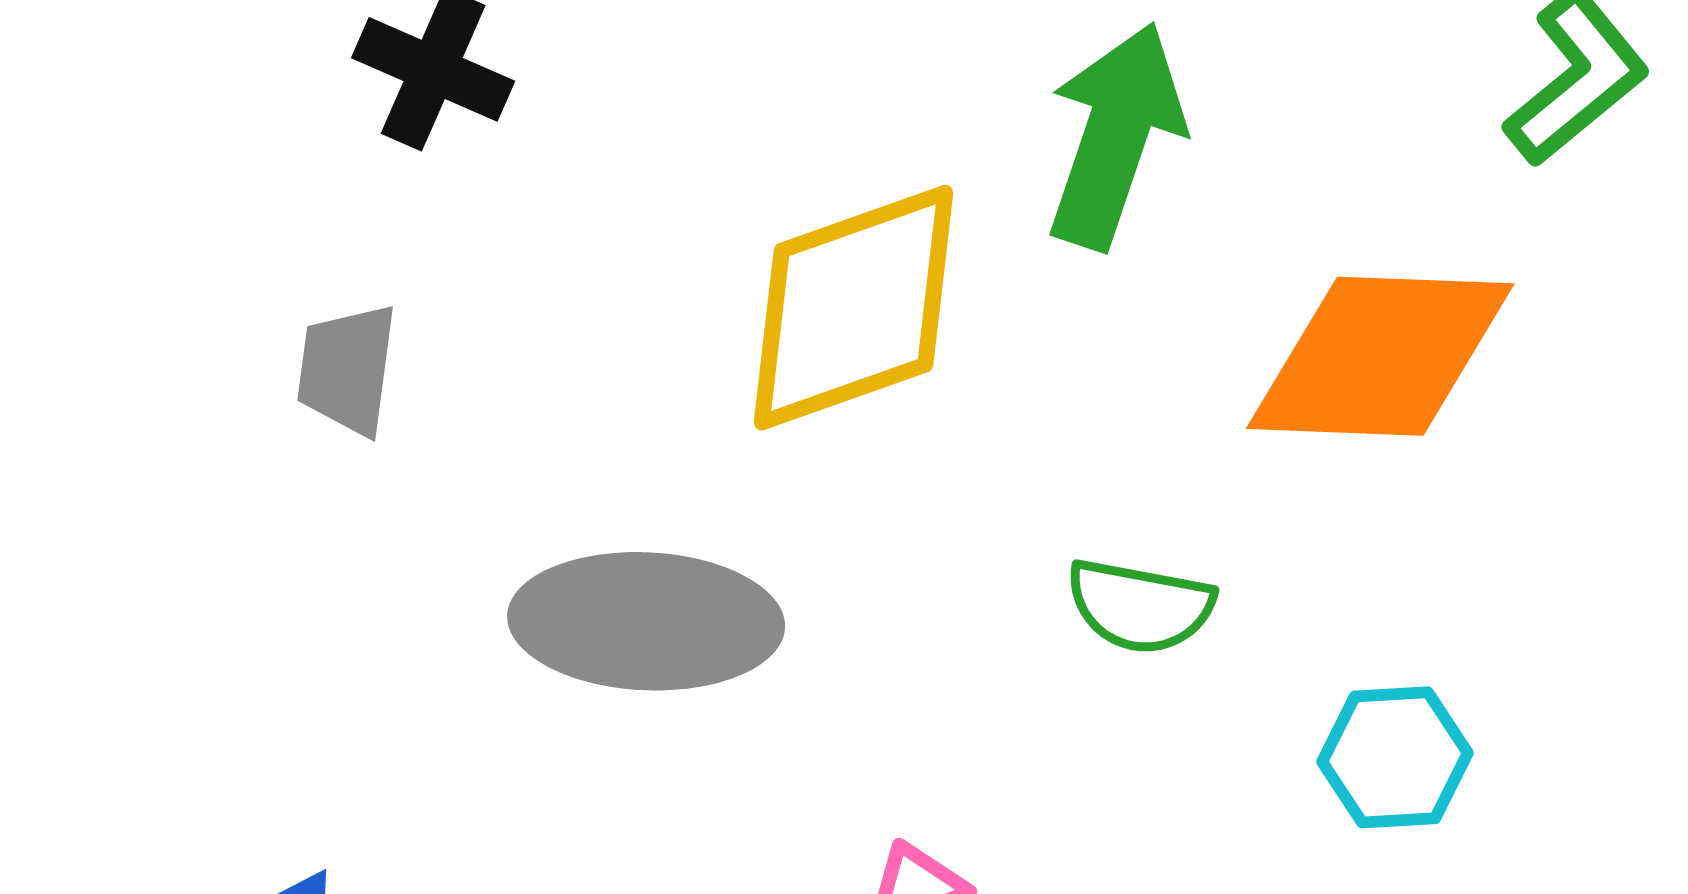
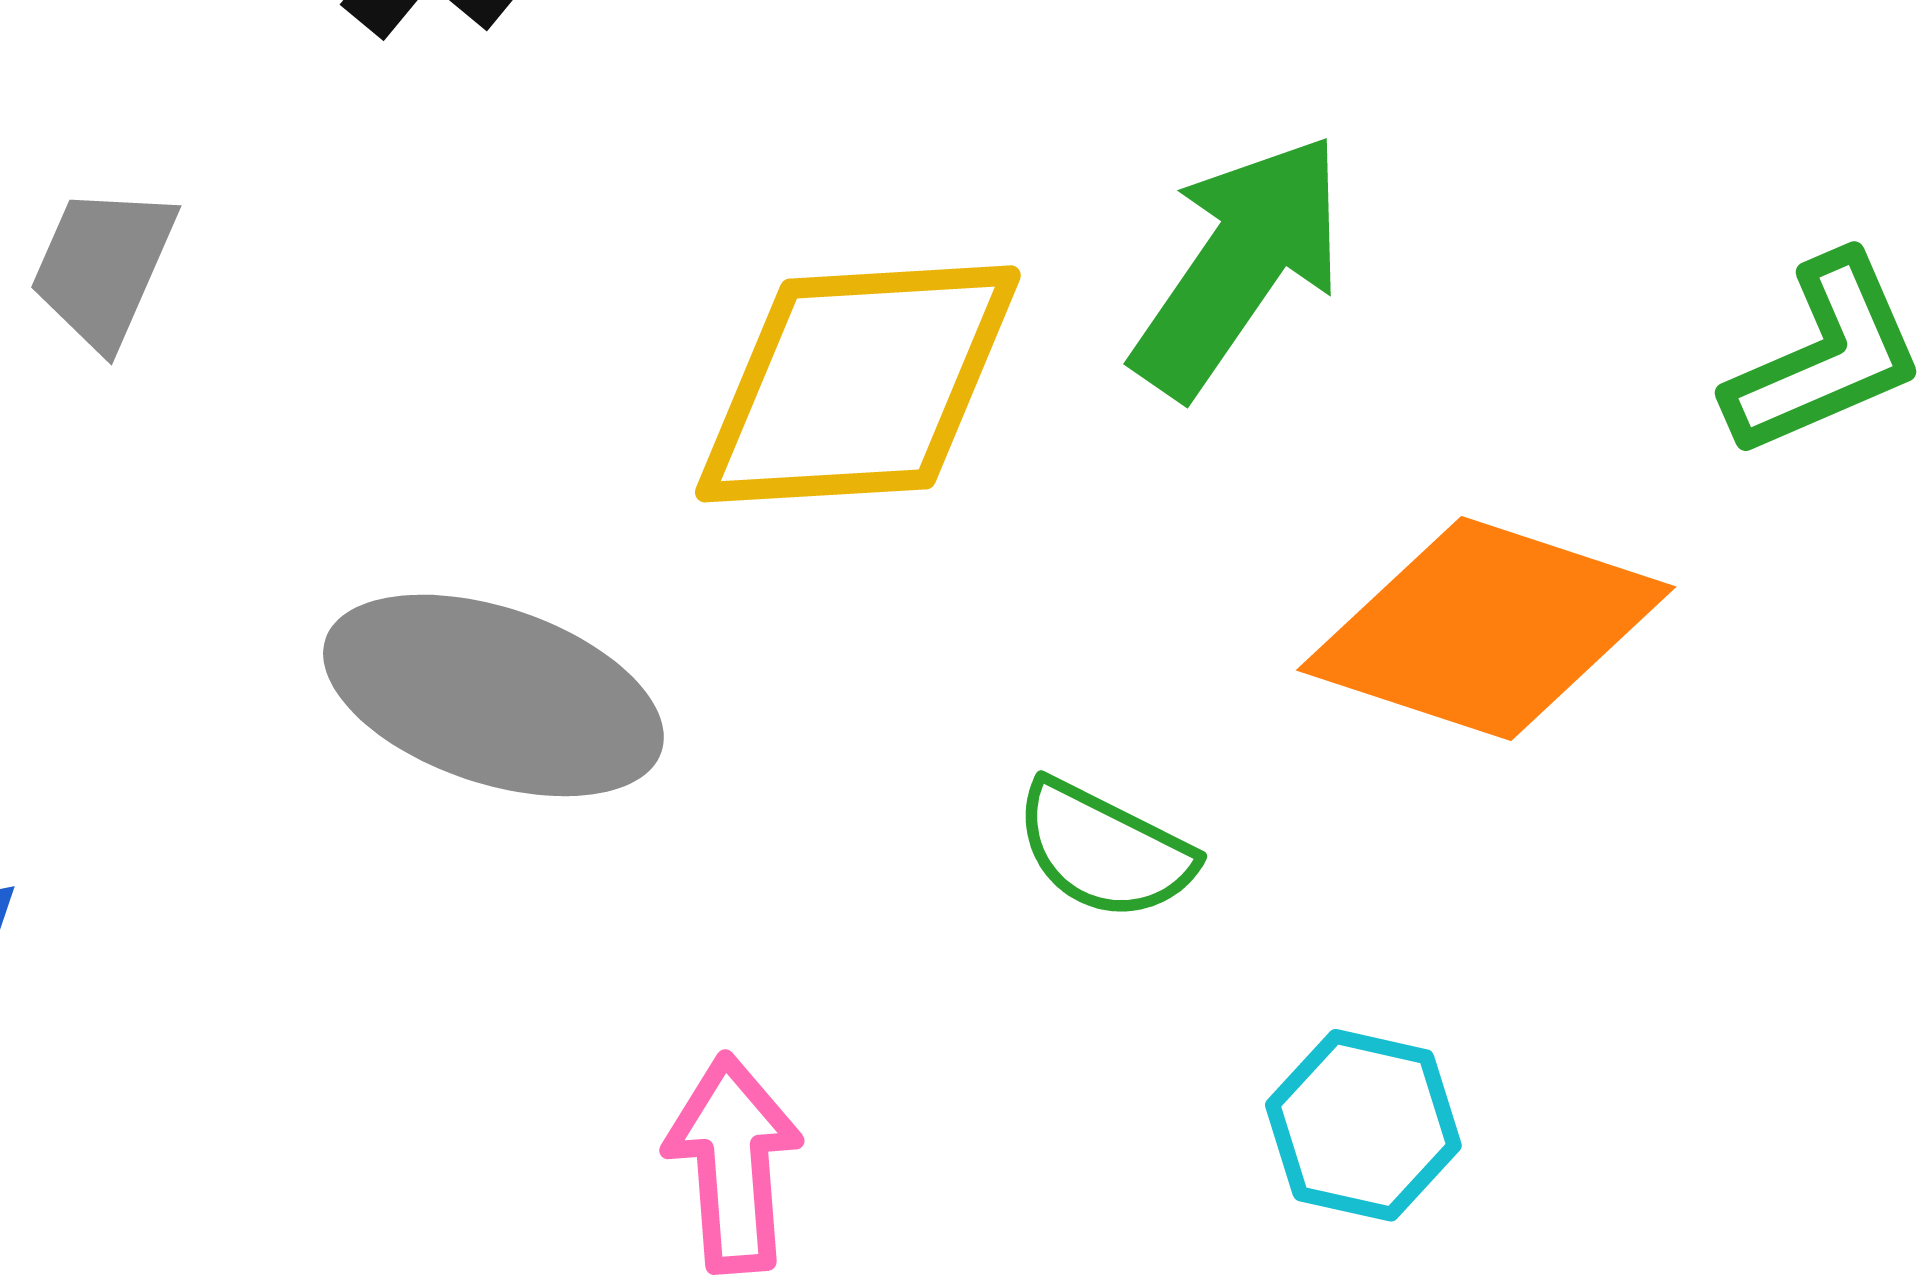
gray trapezoid: (347, 369) -> (103, 267), moved

